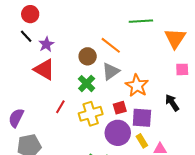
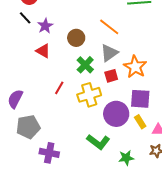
brown circle: (88, 56) -> (76, 38), moved
red triangle: (44, 69) -> (43, 51), size x0.7
red square: (120, 108) -> (111, 76), moved

